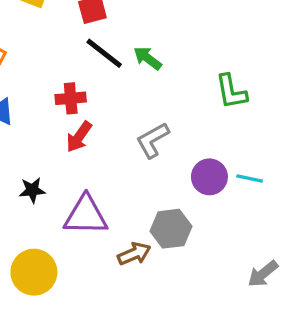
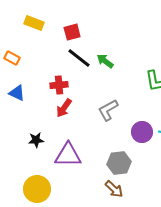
brown arrow: (134, 254) -> (114, 189), moved, turned 66

